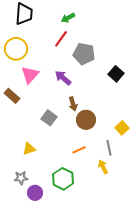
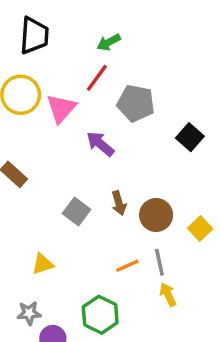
pink triangle: (30, 75) -> (61, 108), moved
brown arrow: (73, 104) -> (119, 203), moved
brown circle: (86, 120) -> (156, 215), moved
gray line: (109, 148) -> (159, 262), moved

